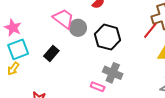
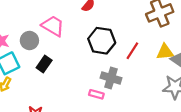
gray circle: (78, 28) -> (29, 40), moved
red line: (150, 30) -> (132, 51), moved

